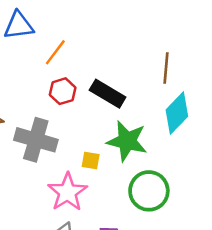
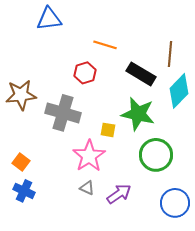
orange line: (55, 52) -> (105, 45), moved, turned 70
black rectangle: (108, 94) -> (141, 74), moved

